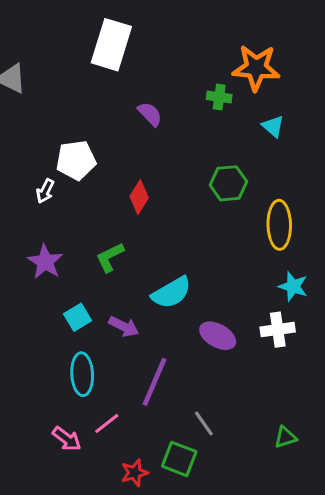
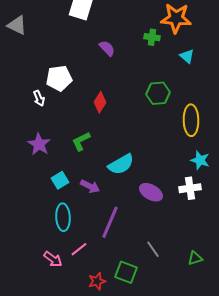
white arrow: (45, 191) -> (39, 98), turned -49
gray line: (204, 423) -> (153, 249), moved

